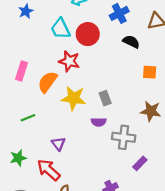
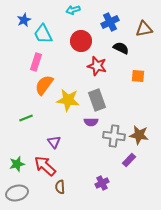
cyan trapezoid: (61, 29) -> (43, 34), moved
red star: (69, 61) -> (97, 66), moved
pink rectangle: (21, 71) -> (36, 62), moved
gray rectangle: (105, 98) -> (97, 100), size x1.5
brown star: (151, 111) -> (139, 135), moved
green star: (18, 158) -> (17, 164), moved

